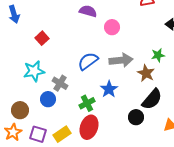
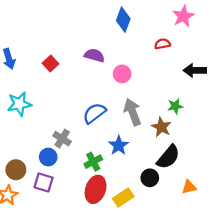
red square: (42, 38) -> (51, 64), moved
gray arrow: (121, 60) -> (132, 112), turned -105
cyan star: (34, 71) -> (19, 104), moved
purple square: (38, 134) -> (44, 182), moved
yellow rectangle: (62, 134) -> (123, 197), moved

